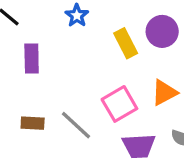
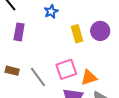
orange triangle: (164, 93) -> (89, 77), moved

